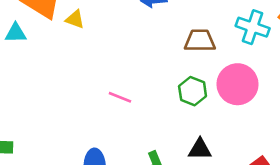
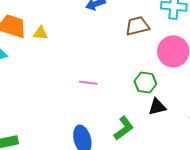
green hexagon: (193, 91) -> (145, 83), moved

